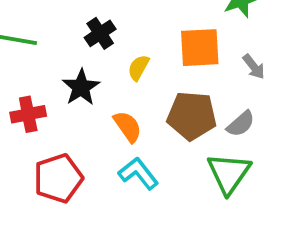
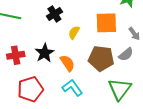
black star: (81, 87) -> (45, 53), moved
gray semicircle: (241, 124) -> (126, 54), moved

